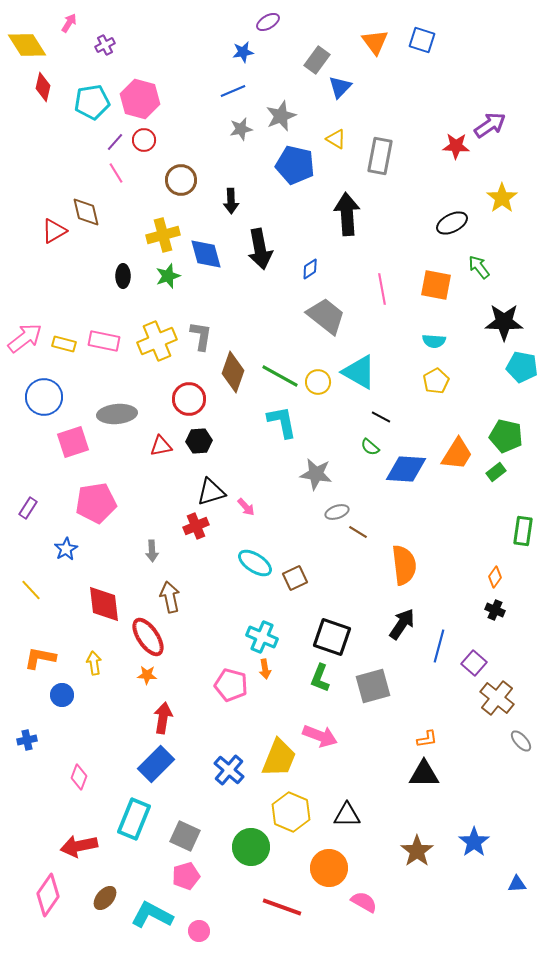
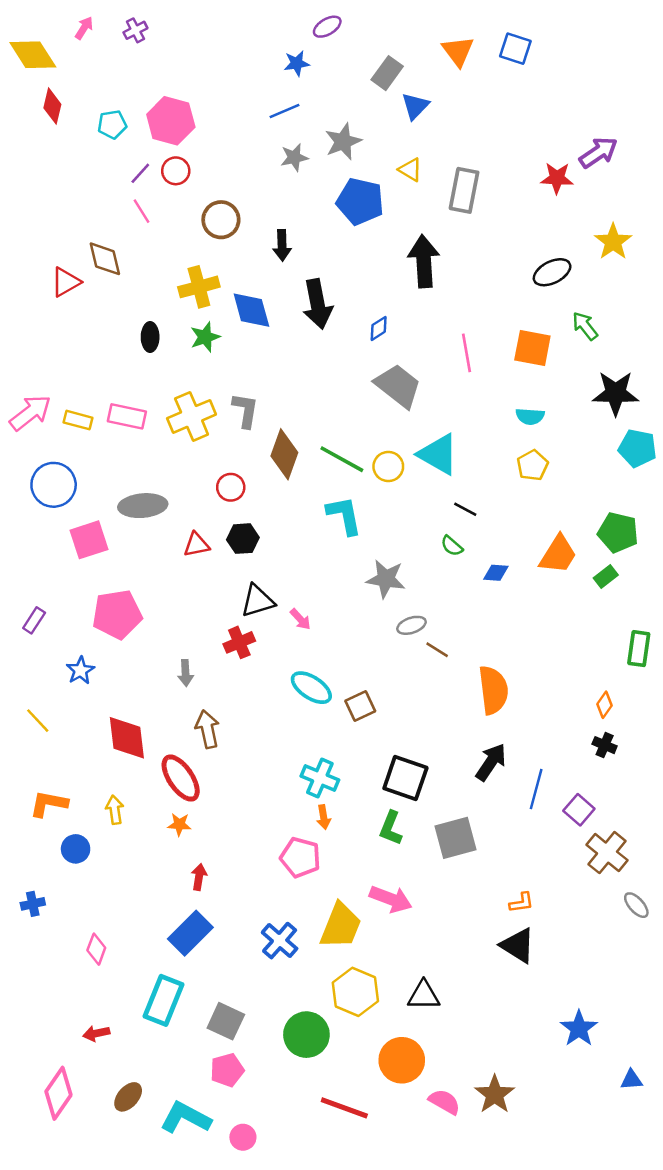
purple cross: (105, 45) -> (135, 30), moved
cyan pentagon: (92, 102) -> (112, 124), size x0.7
red circle: (189, 399) -> (231, 487), size x0.7
blue diamond: (406, 469) -> (496, 573), size x0.5
pink pentagon: (231, 685) -> (300, 857), moved
red arrow: (163, 718) -> (199, 877), size x0.7
black triangle: (424, 774) -> (518, 945), turned 32
red arrow: (79, 846) -> (96, 1033), size x0.6
brown star: (417, 851) -> (495, 1094), moved

